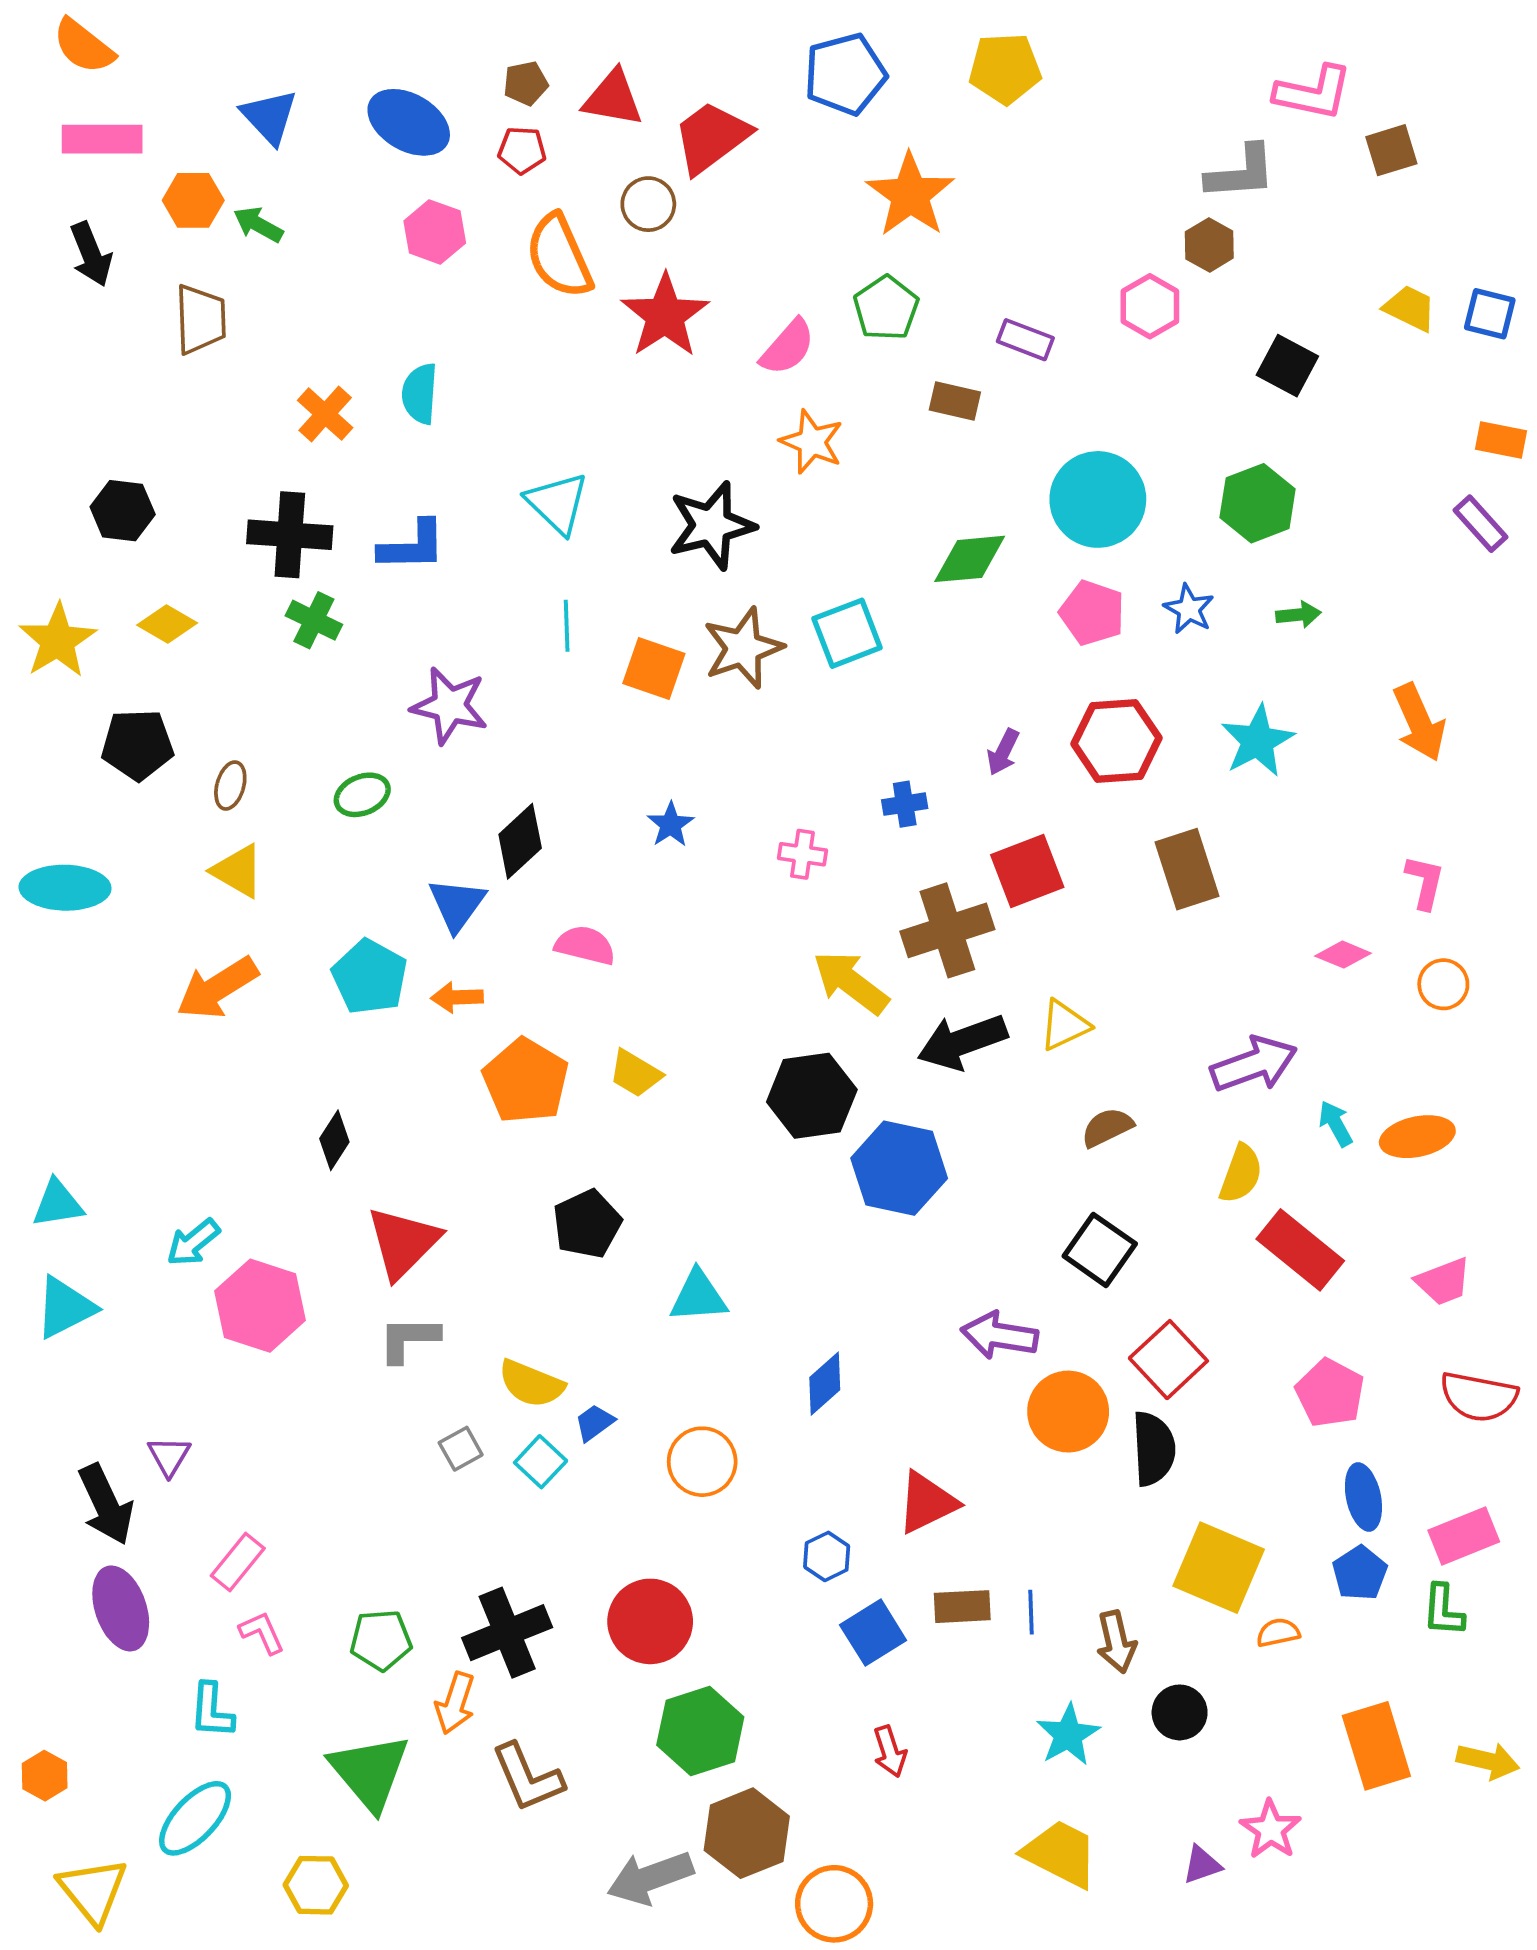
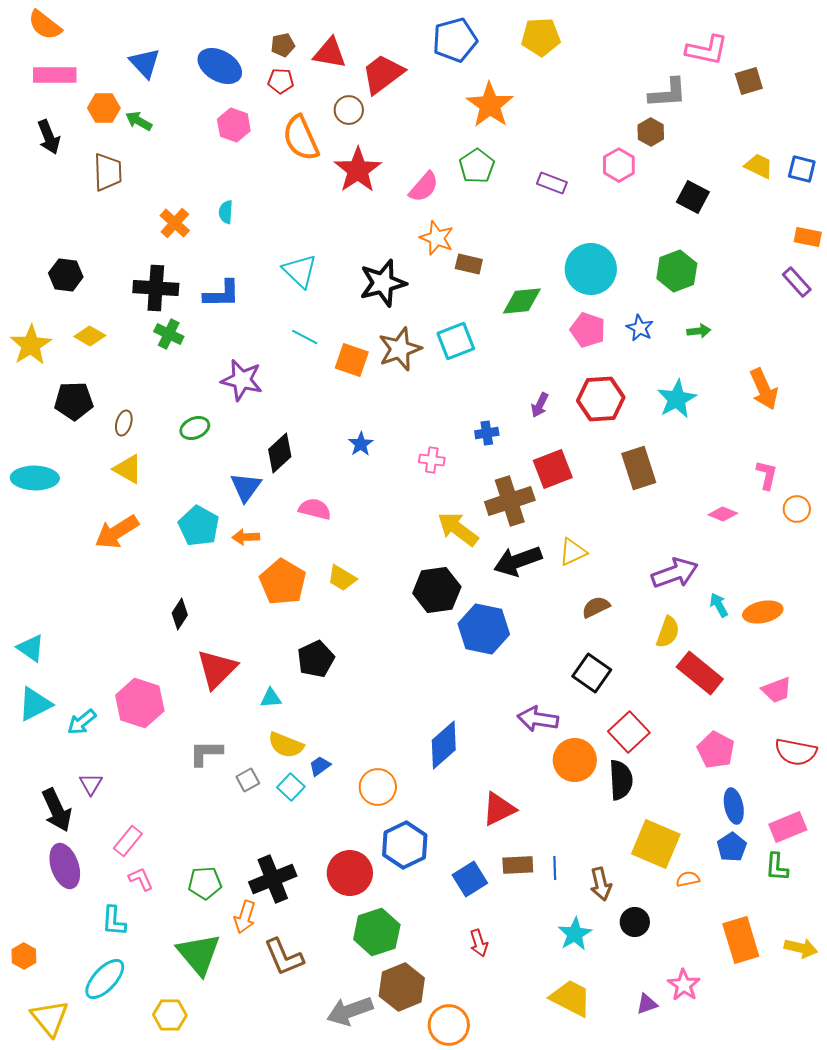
cyan semicircle: (420, 394) -> (226, 212), size x0.7
brown rectangle: (955, 401) -> (469, 264), moved
cyan line: (567, 626) -> (305, 337), turned -60
orange circle: (1443, 984) -> (797, 509), moved
cyan triangle: (58, 1203) -> (31, 648), turned 44
cyan arrow: (193, 1242) -> (82, 722), moved
cyan triangle: (698, 1296) -> (271, 698), moved, size x0.7
gray L-shape: (409, 1339) -> (206, 753), moved
blue diamond: (825, 1384) -> (444, 745), size x1.4
blue hexagon: (827, 1556) -> (405, 845), moved, size x1.8

